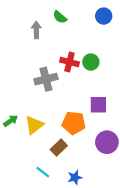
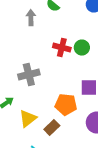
gray cross: (46, 79) -> (29, 74), moved
yellow triangle: (34, 125) -> (28, 118), moved

